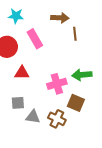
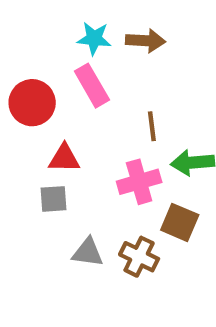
cyan star: (16, 16) -> (94, 38), moved
brown line: (75, 34) -> (152, 126), moved
gray square: (18, 103) -> (53, 199), moved

